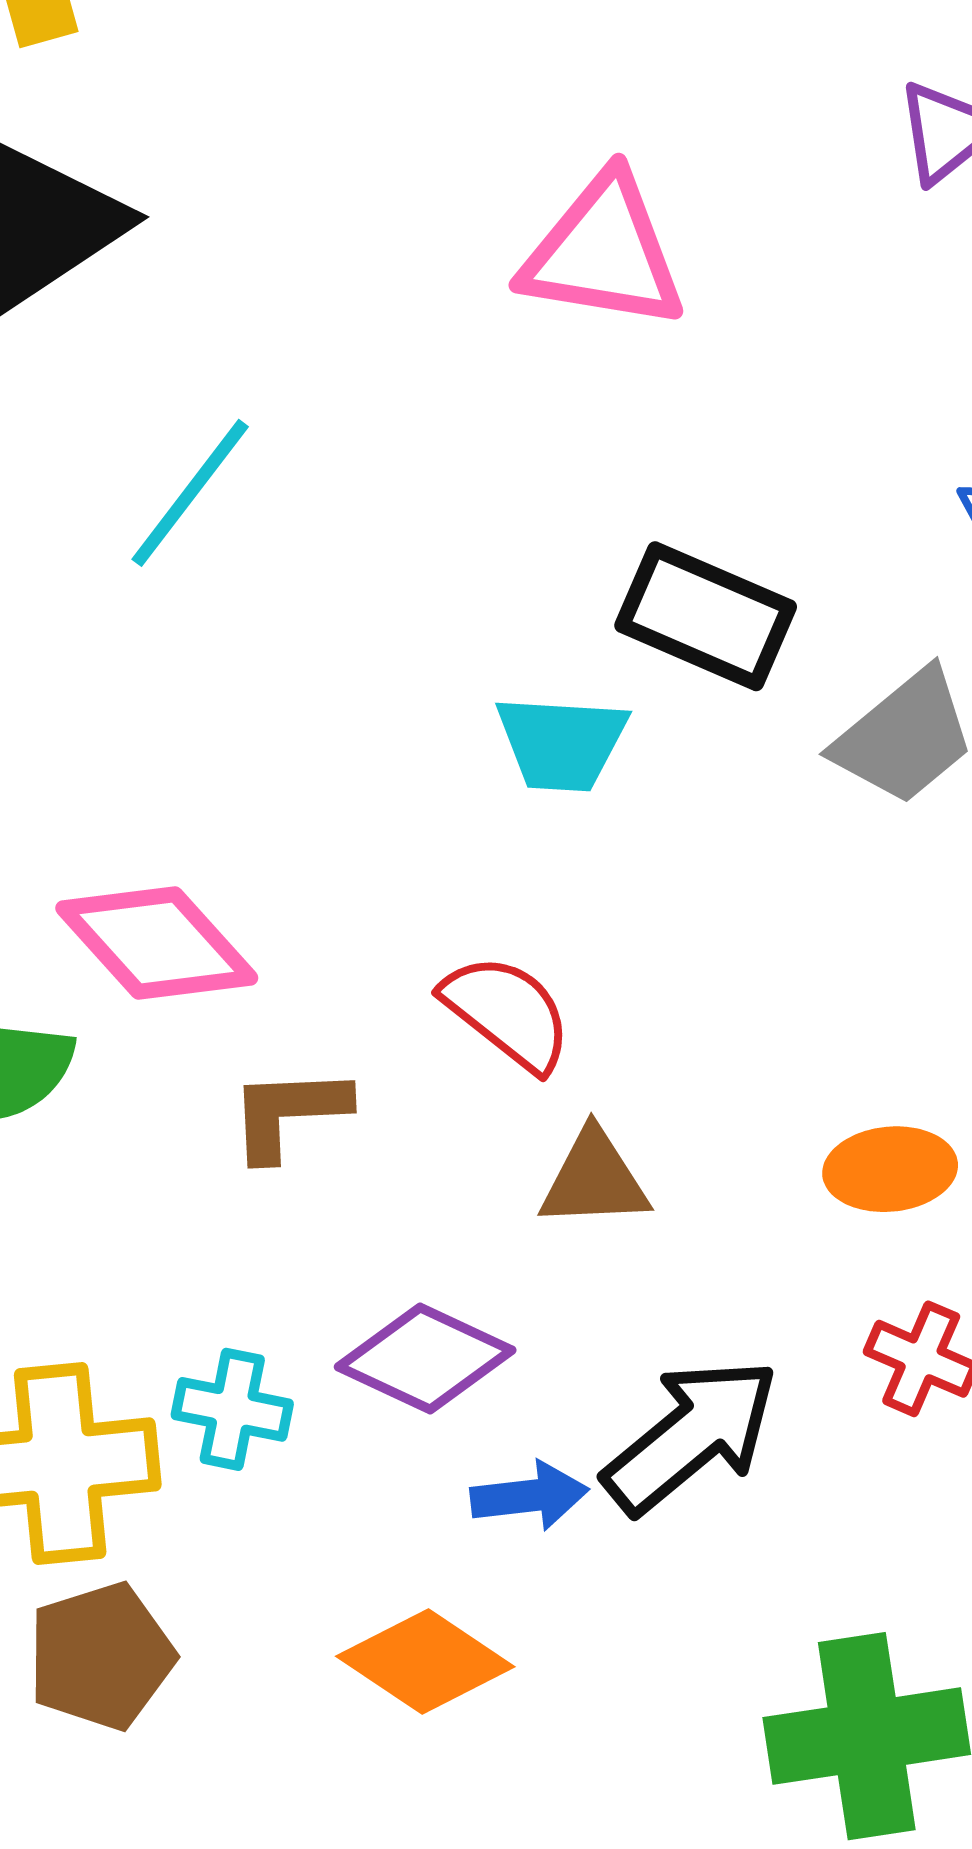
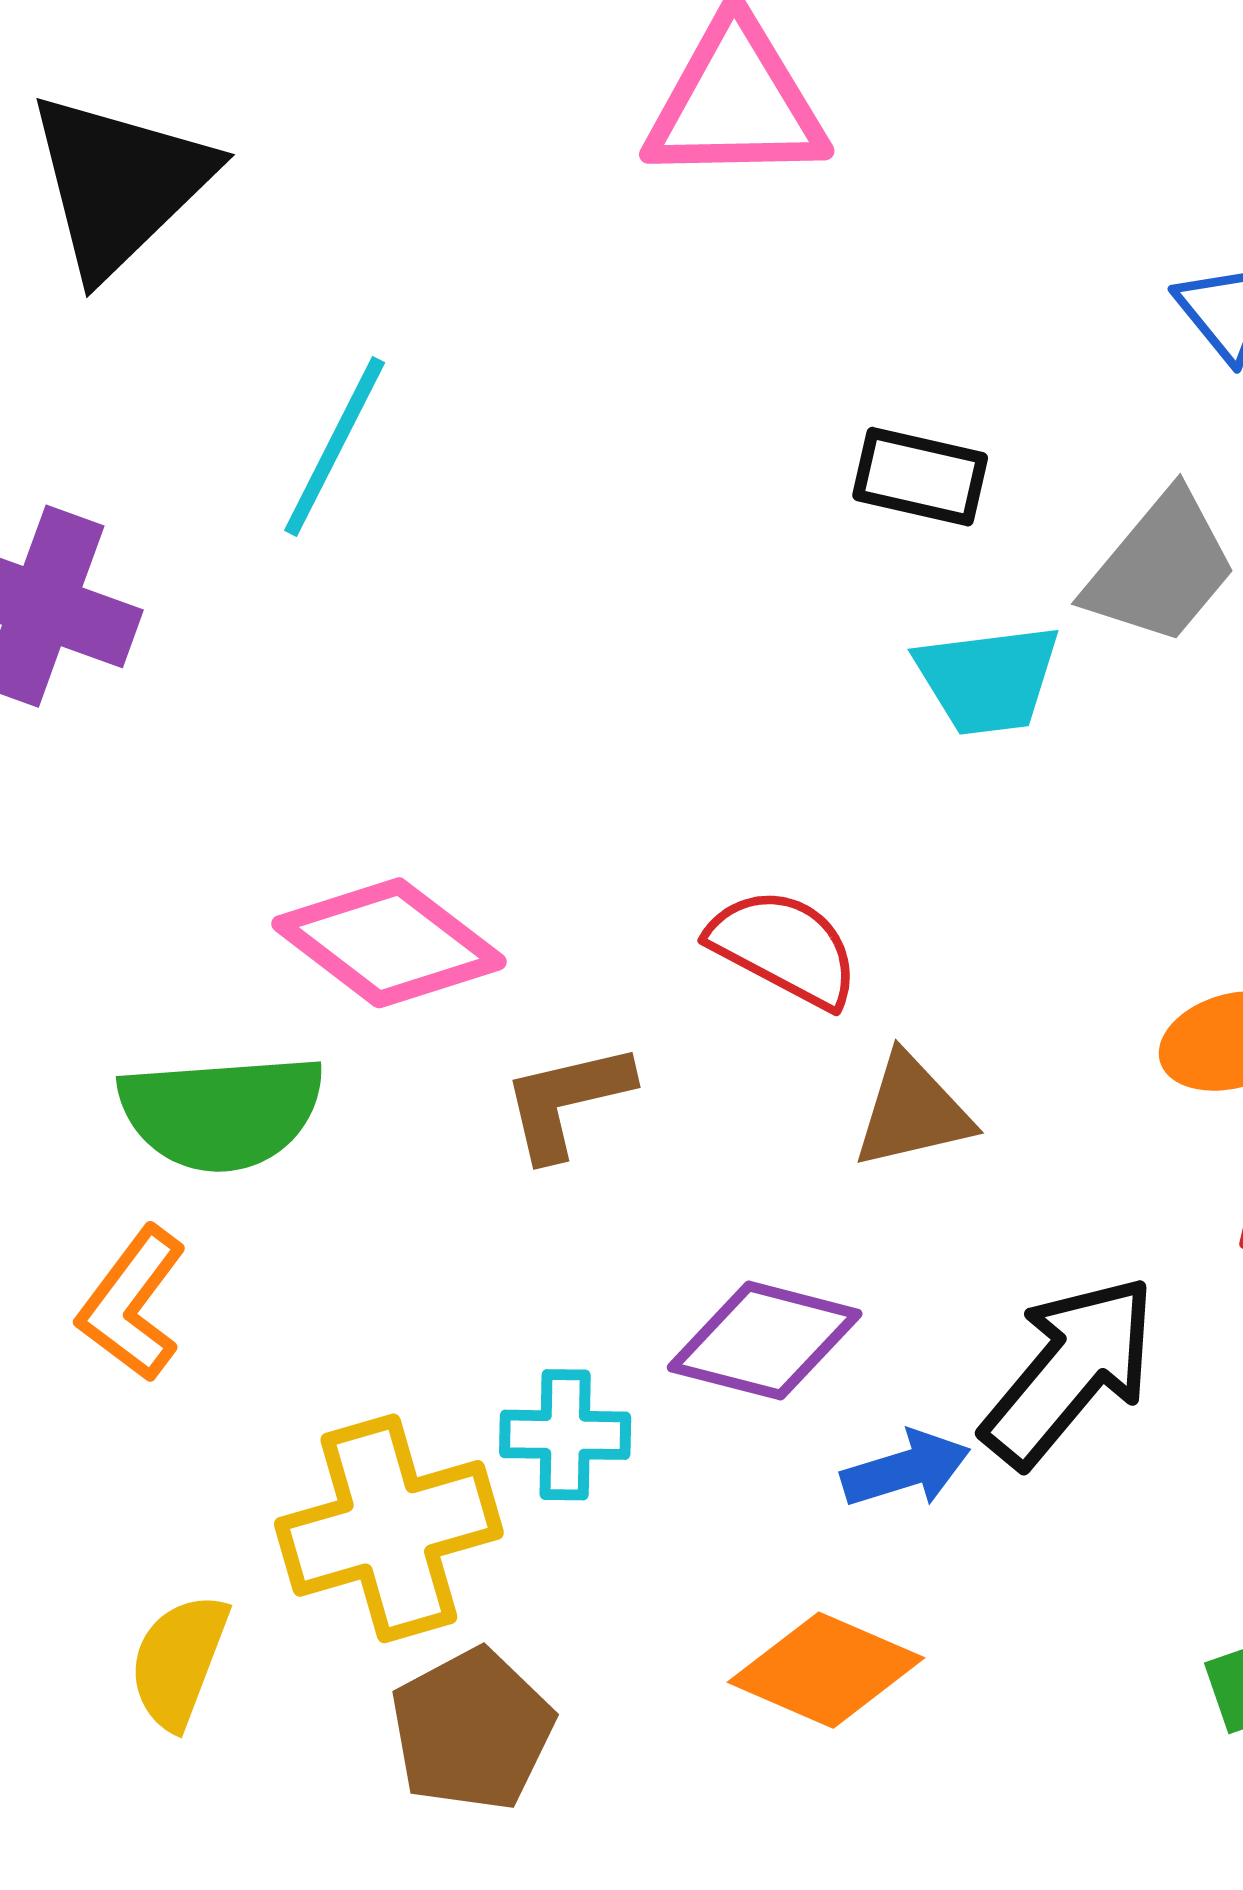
black rectangle: (706, 616) -> (920, 477), size x0.7
cyan trapezoid: (562, 743) -> (988, 679), moved

